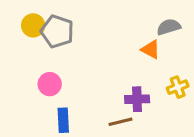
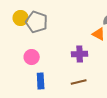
purple cross: (137, 99) -> (80, 54), moved

